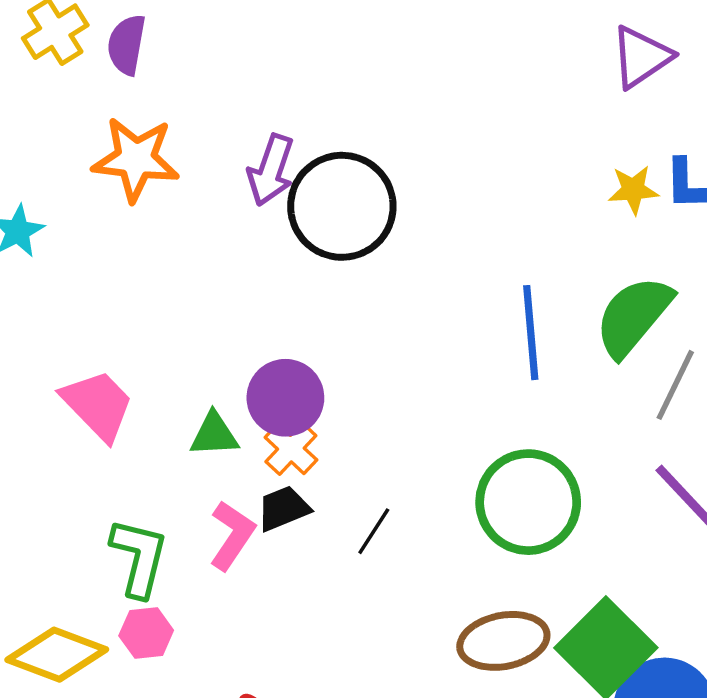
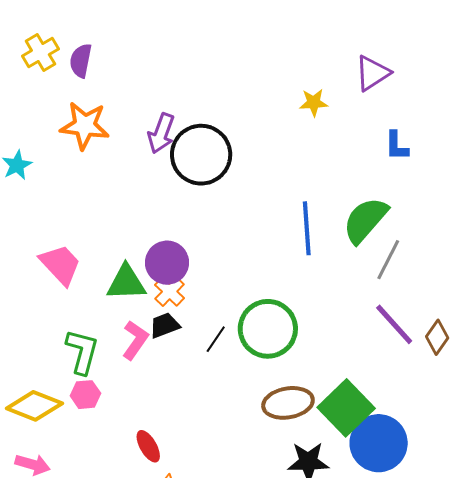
yellow star: (633, 190) -> (314, 103), moved
green triangle: (214, 435) -> (126, 283), size x1.4
green circle: (528, 502) -> (268, 329), moved

